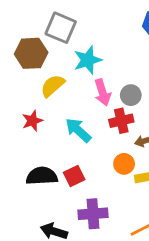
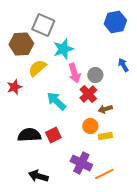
red star: (32, 121) -> (14, 87), moved
red cross: (121, 121) -> (88, 94), turned -30
purple cross: (93, 214) -> (81, 163), moved, turned 30

